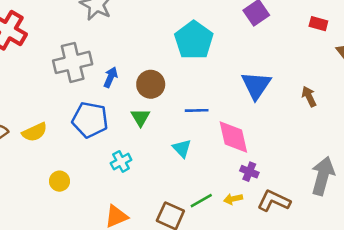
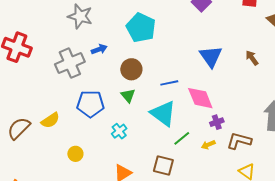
cyan pentagon: (194, 40) -> (141, 28), moved
blue arrow: (111, 77) -> (99, 49), moved, turned 56
cyan triangle: (182, 148) -> (163, 113), size x1.8
purple cross: (249, 172) -> (217, 122), turned -32
green line: (201, 201) -> (182, 138), moved

